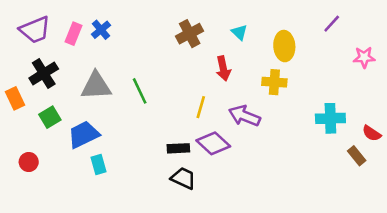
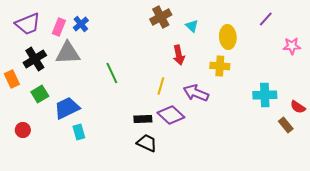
brown cross: (190, 34) -> (161, 17), moved
gray triangle: (96, 86) -> (68, 53), moved

